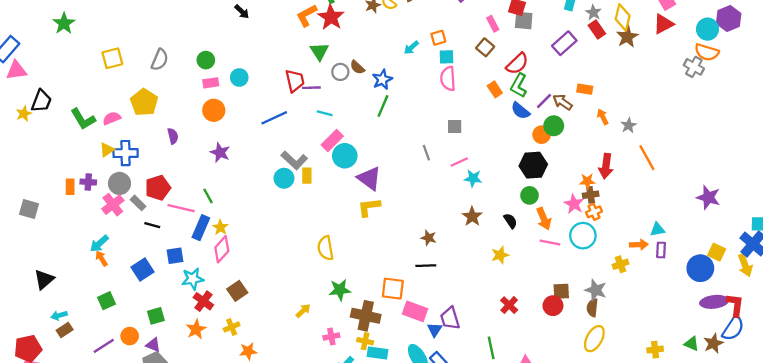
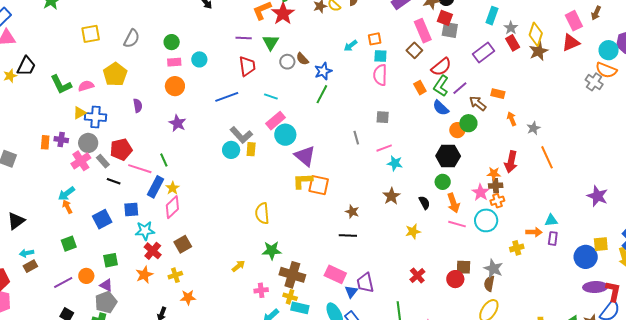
pink rectangle: (493, 24) -> (423, 31), size x1.6
purple line: (311, 88) -> (244, 38), moved
purple line: (544, 101) -> (460, 88), moved
yellow square: (717, 252) -> (601, 244), turned -35
orange square: (393, 289) -> (319, 185), moved

